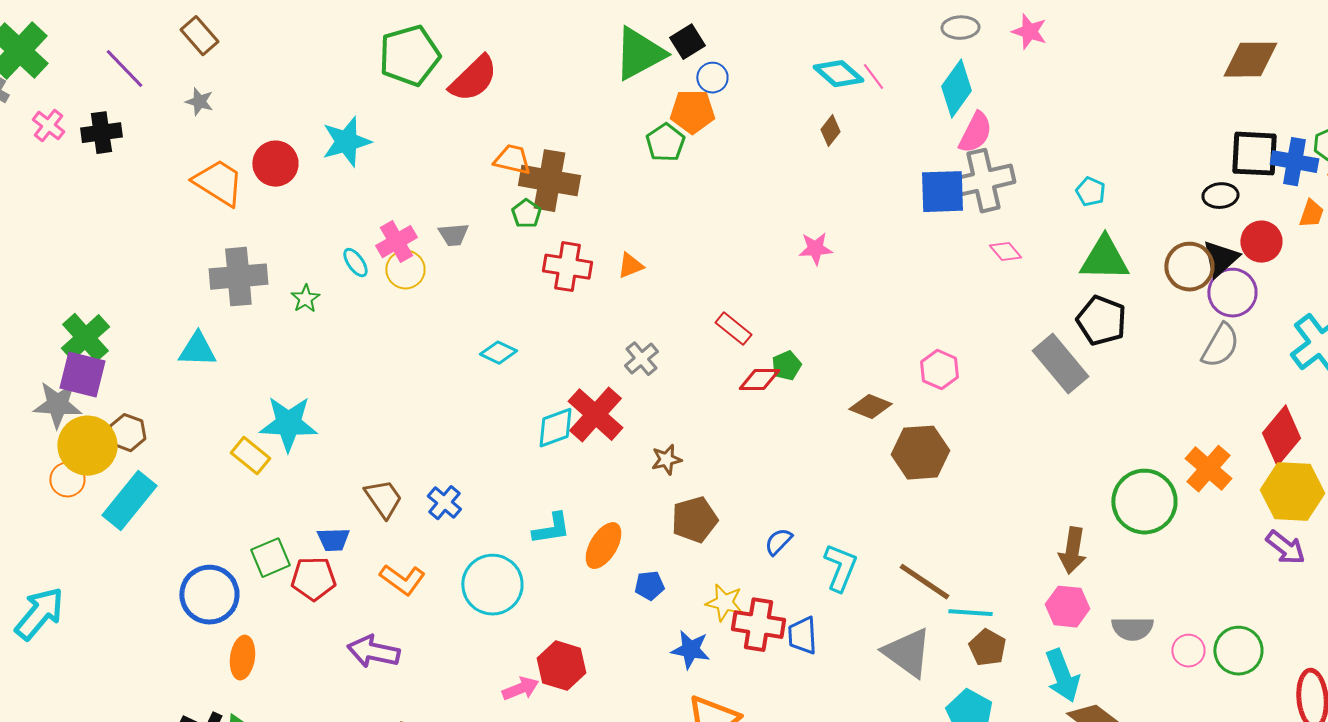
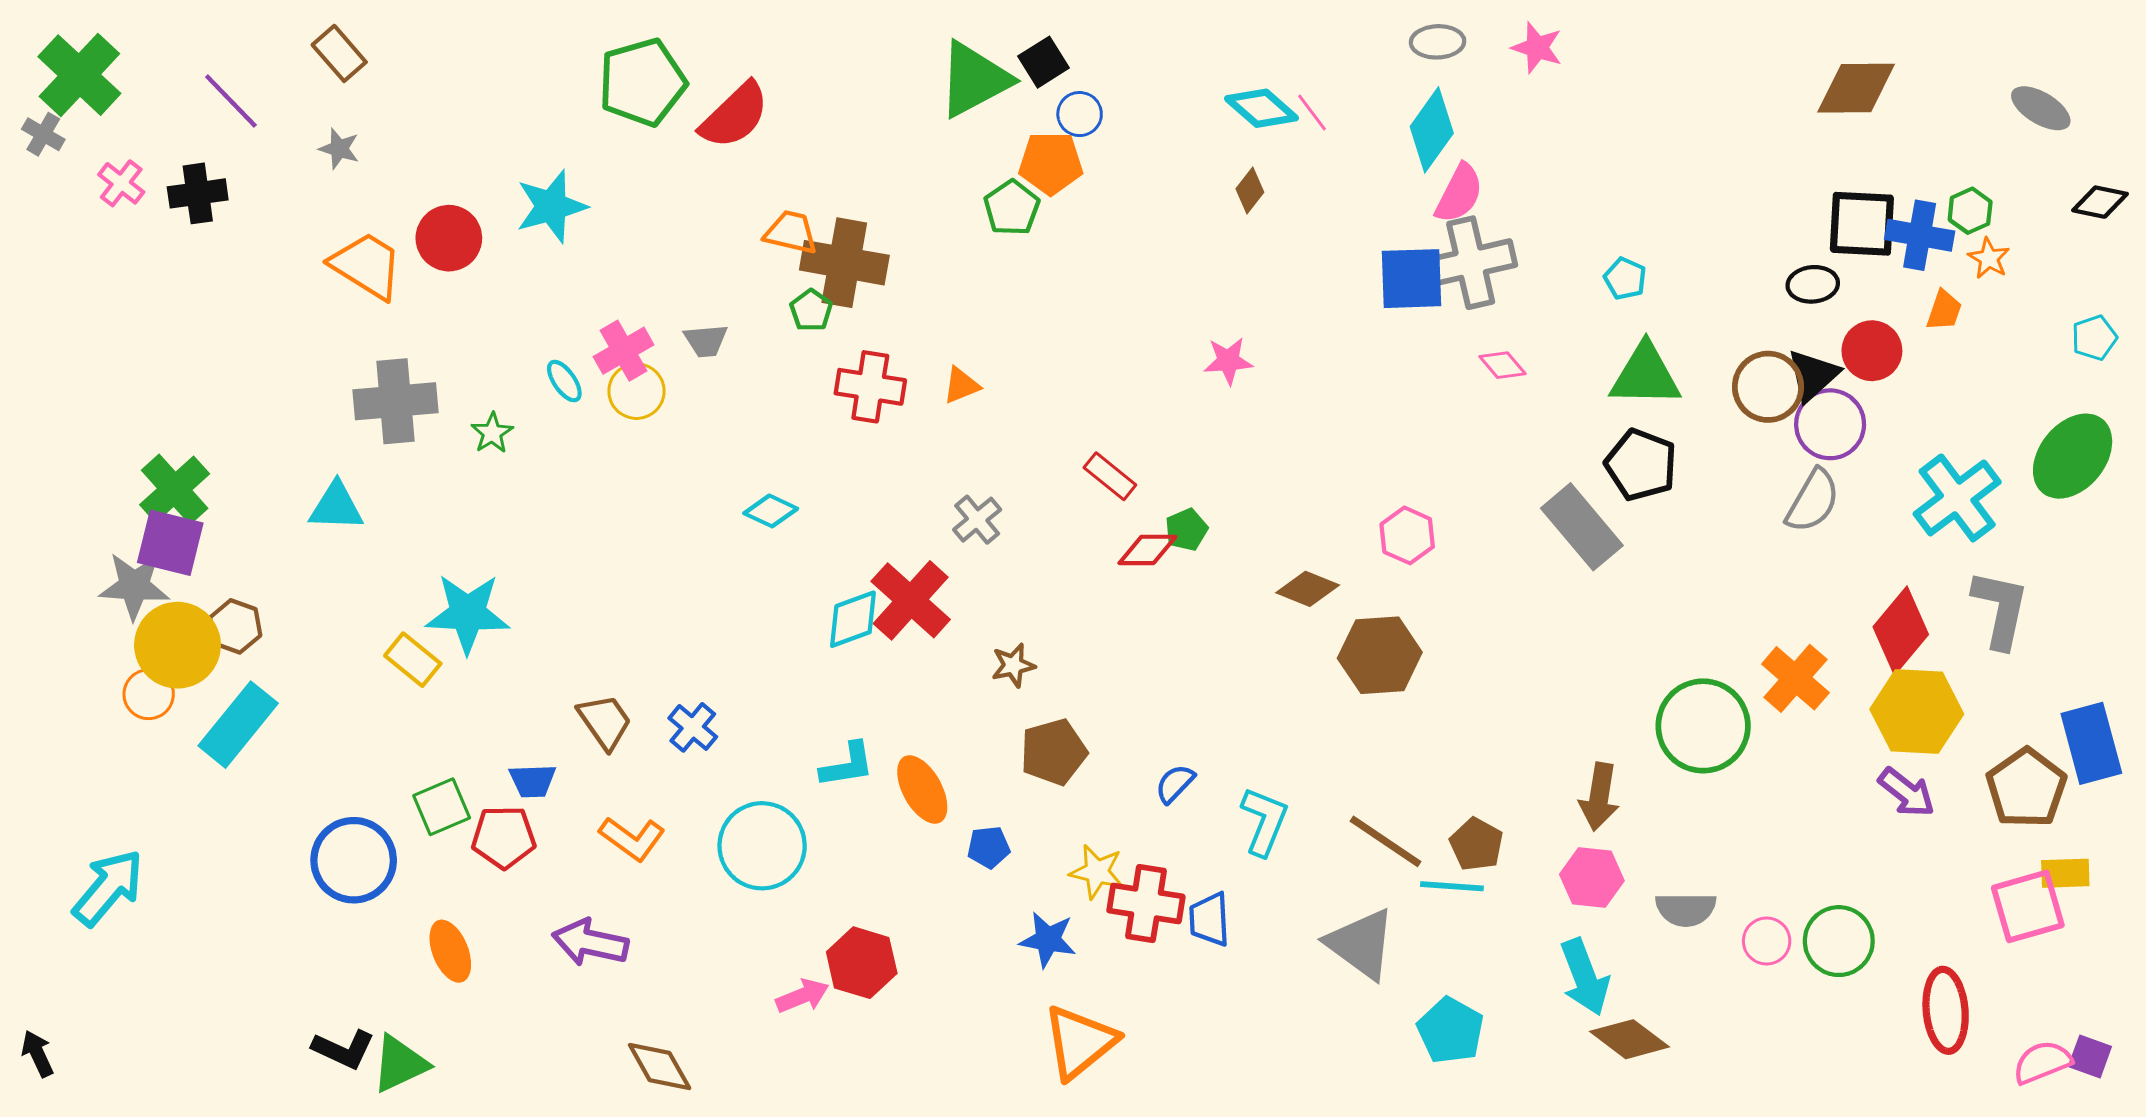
orange ellipse: (603, 546) -> (922, 789), turned -60
brown pentagon: (987, 648) -> (1476, 844), moved
orange ellipse: (242, 658) -> (450, 951), moved, turned -30

